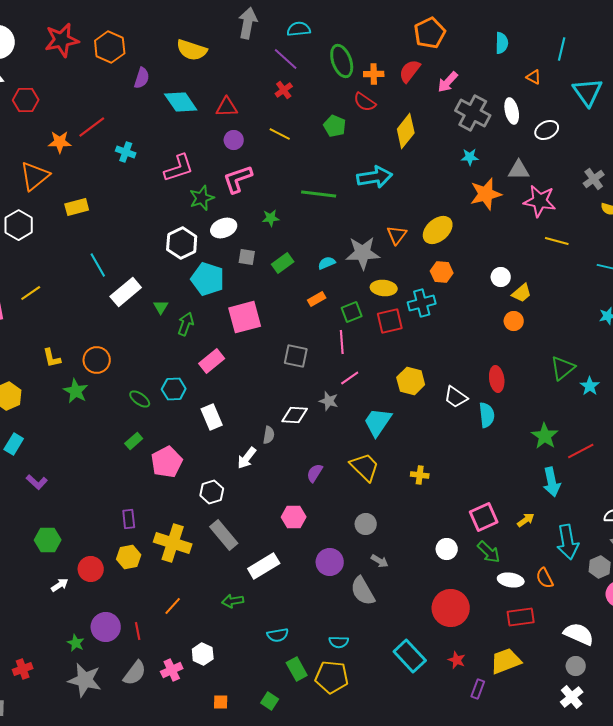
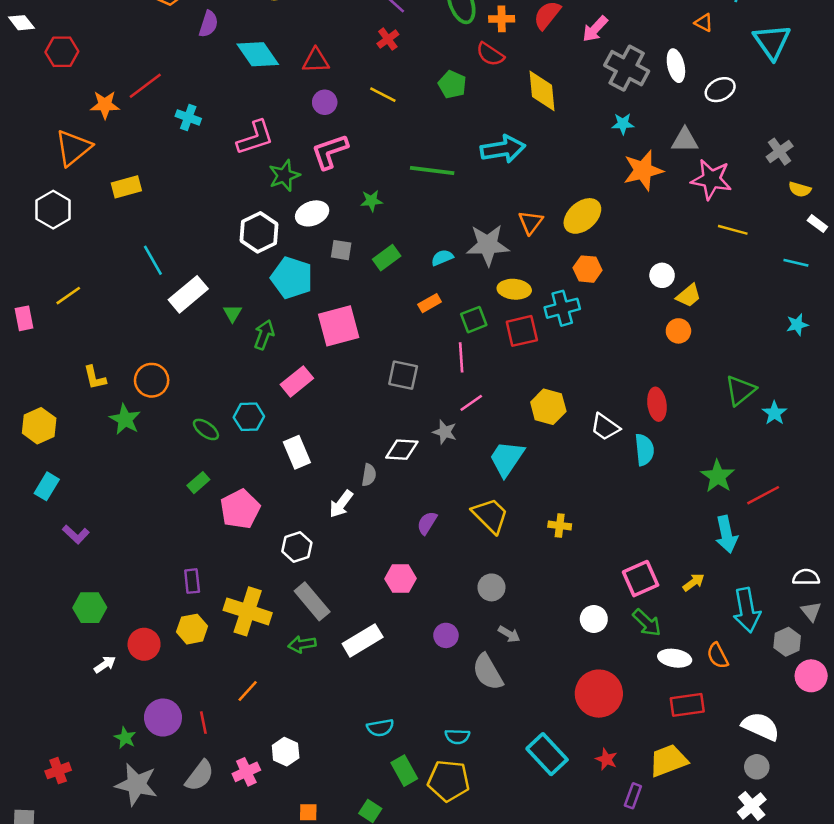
yellow diamond: (406, 131) -> (542, 91), turned -44
purple circle: (330, 562) -> (446, 635), size x0.7
green arrow: (233, 601) -> (302, 644), moved

